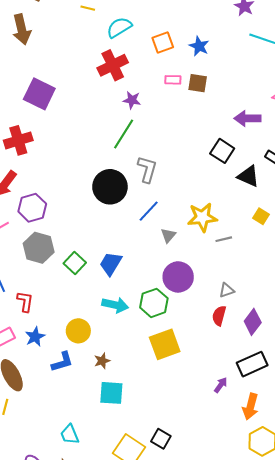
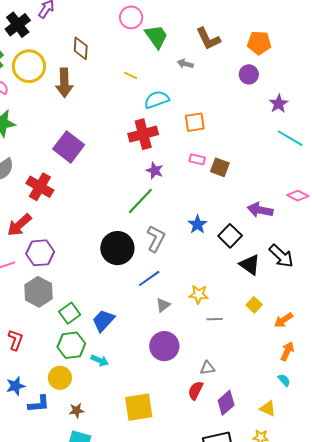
blue star: (199, 46) -> (197, 224), moved
red cross: (18, 140) -> (40, 187), turned 36
yellow star: (202, 217) -> (199, 295), size x0.7
green hexagon: (154, 303) -> (71, 345), moved
cyan arrow: (115, 305) -> (100, 360), size x0.7
blue star: (35, 337) -> (16, 386), moved

